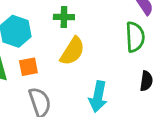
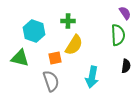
orange square: (28, 67) -> (55, 58), moved

